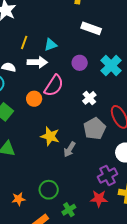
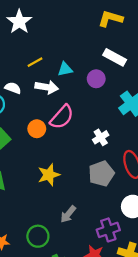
yellow line: (24, 42) -> (35, 62), turned 32
purple circle: (80, 63) -> (96, 79), moved
yellow star: (50, 136) -> (49, 175), turned 30
gray arrow: (70, 149) -> (68, 214), moved

